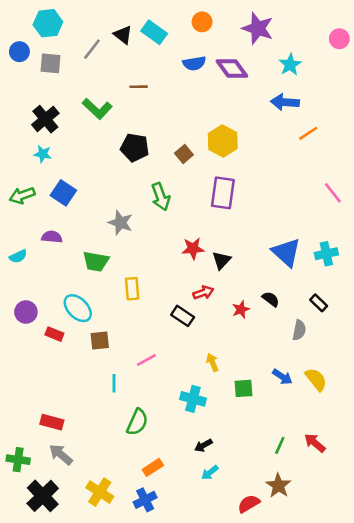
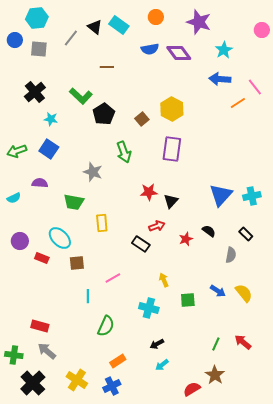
green L-shape: (97, 109) -> (81, 96), moved
black pentagon: (135, 148) -> (104, 114), turned 30
cyan star: (43, 154) -> (51, 119), moved
pink line: (333, 193) -> (255, 87), moved
blue triangle: (286, 252) -> (221, 195), turned 30

